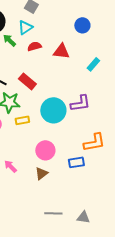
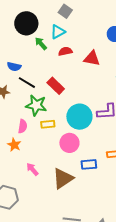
pink circle: (45, 150) -> (69, 143), moved
blue rectangle: (76, 162) -> (89, 164), moved
brown triangle: (41, 173) -> (63, 179), size x1.6

